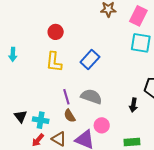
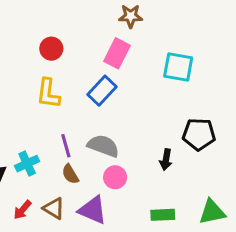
pink rectangle: (138, 16) -> (117, 53), moved
cyan cross: (41, 120) -> (27, 164), moved, turned -35
pink circle: (102, 125) -> (115, 177), moved

